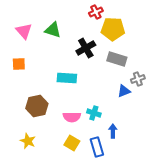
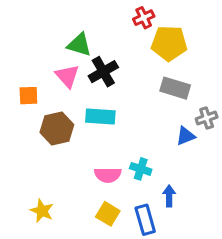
pink triangle: (24, 31) -> (67, 76), moved
black cross: (86, 48) -> (103, 72), moved
brown hexagon: (37, 106) -> (57, 128), moved

